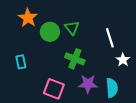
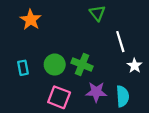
green triangle: (72, 28) -> (97, 13), moved
green circle: (50, 32) -> (55, 65), moved

